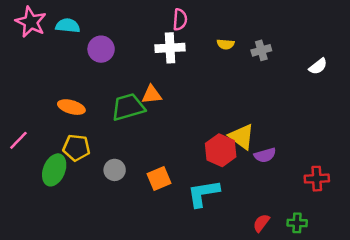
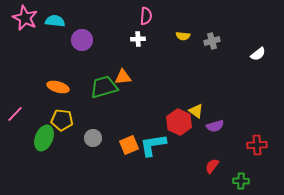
white cross: (170, 48) -> (138, 39), size x0.6
yellow triangle: (242, 137) -> (196, 111), size x0.7
cyan L-shape: (203, 193) -> (153, 145), moved
red semicircle: (261, 223) -> (212, 166), moved

